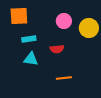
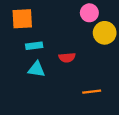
pink circle: (64, 21) -> (89, 13), moved
orange line: (64, 78) -> (92, 92), moved

